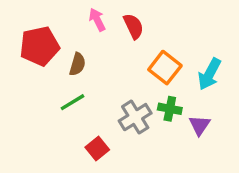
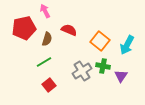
pink arrow: (97, 20) -> (45, 11), moved
red semicircle: (134, 26) -> (69, 30), moved, turned -42
red square: (97, 148) -> (49, 85), moved

